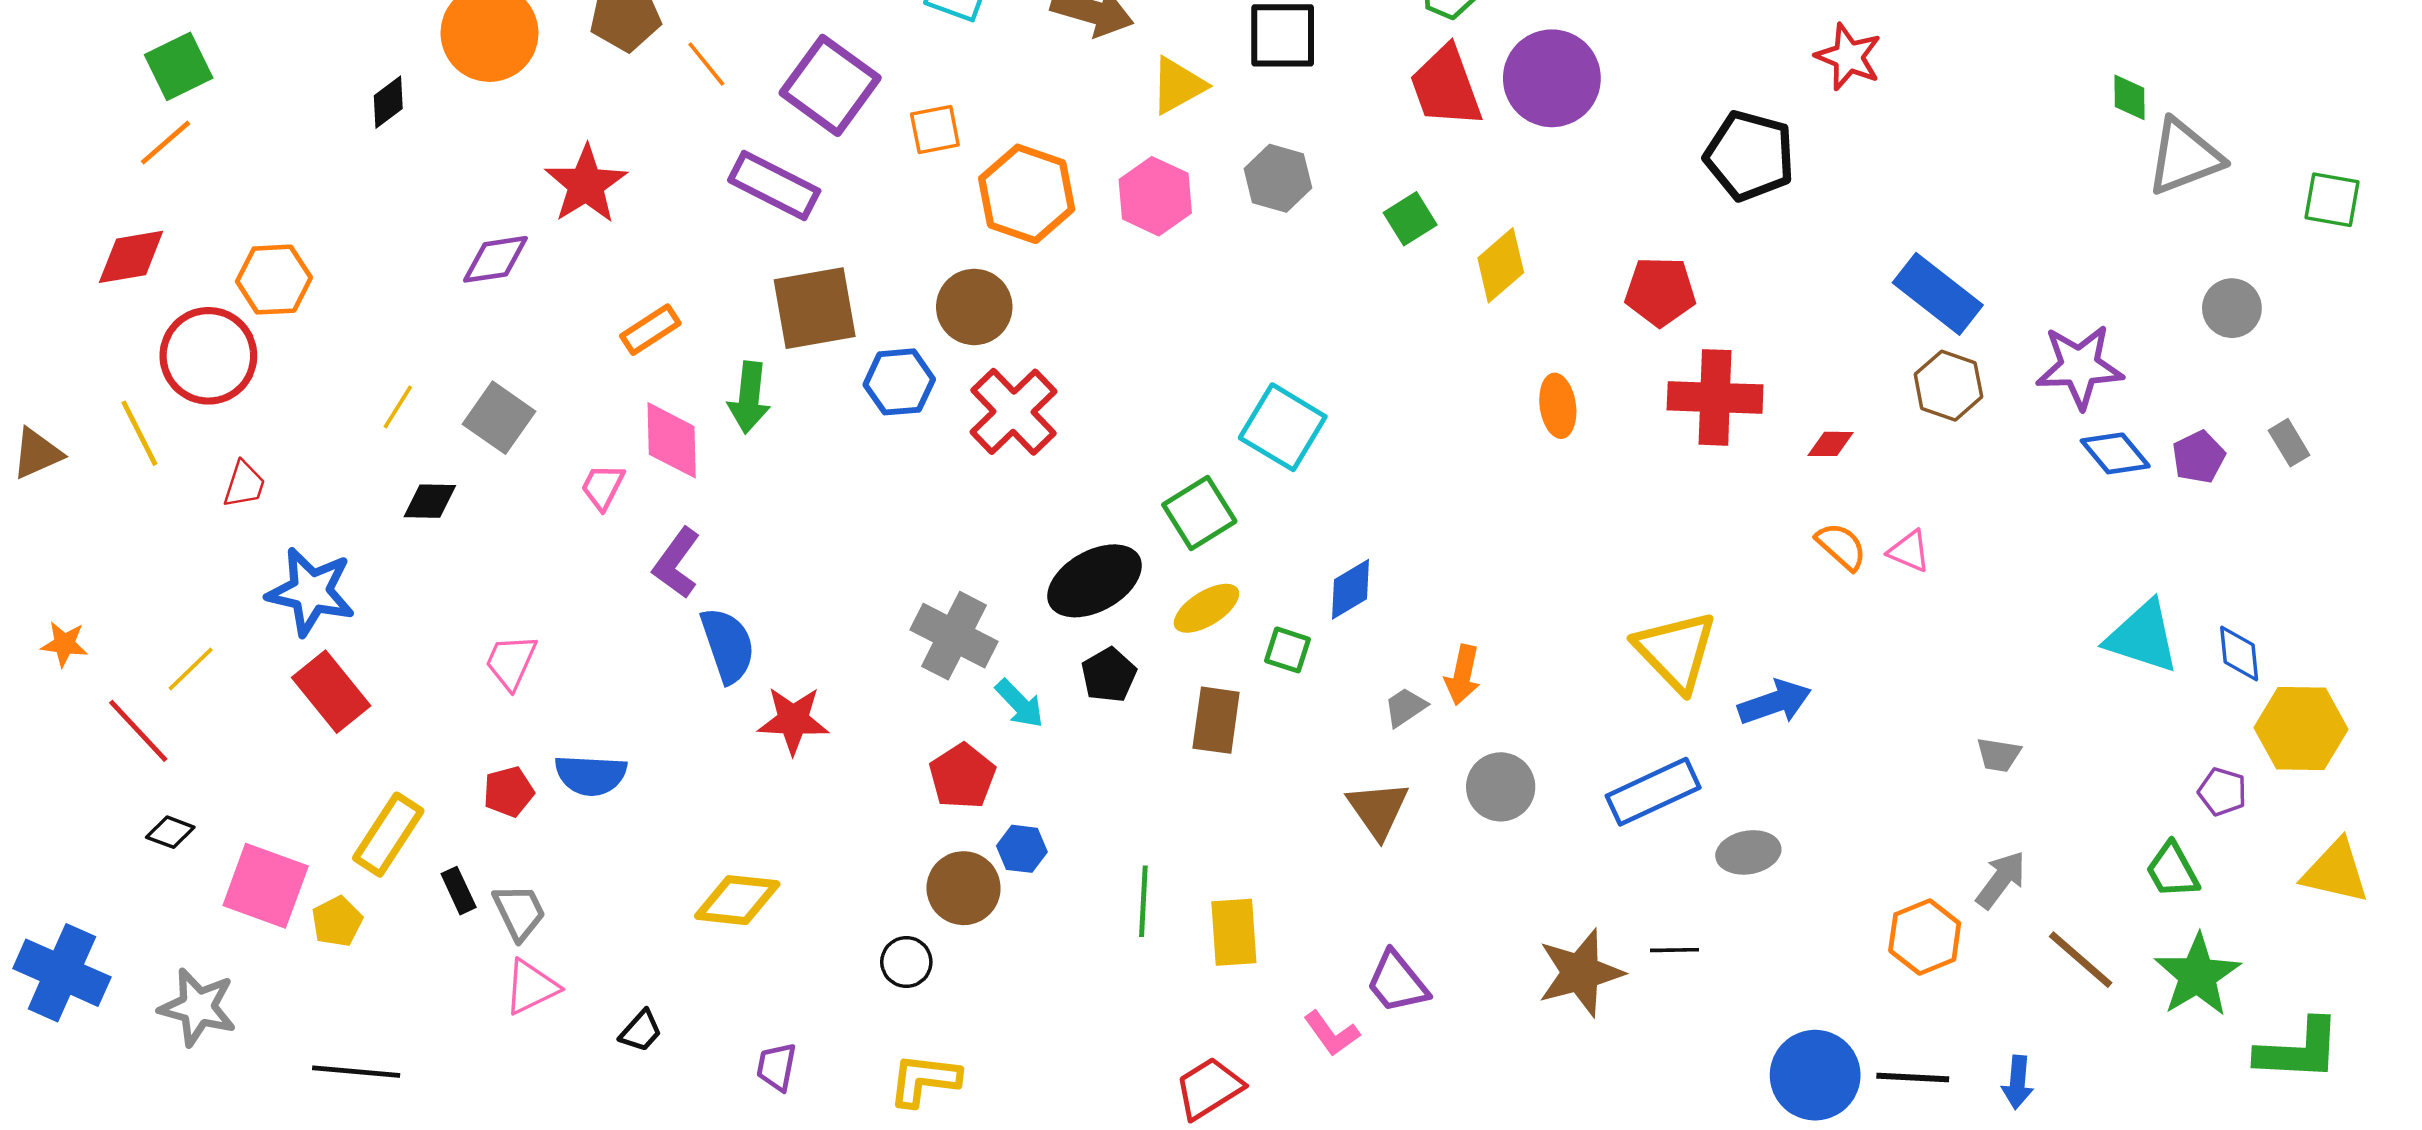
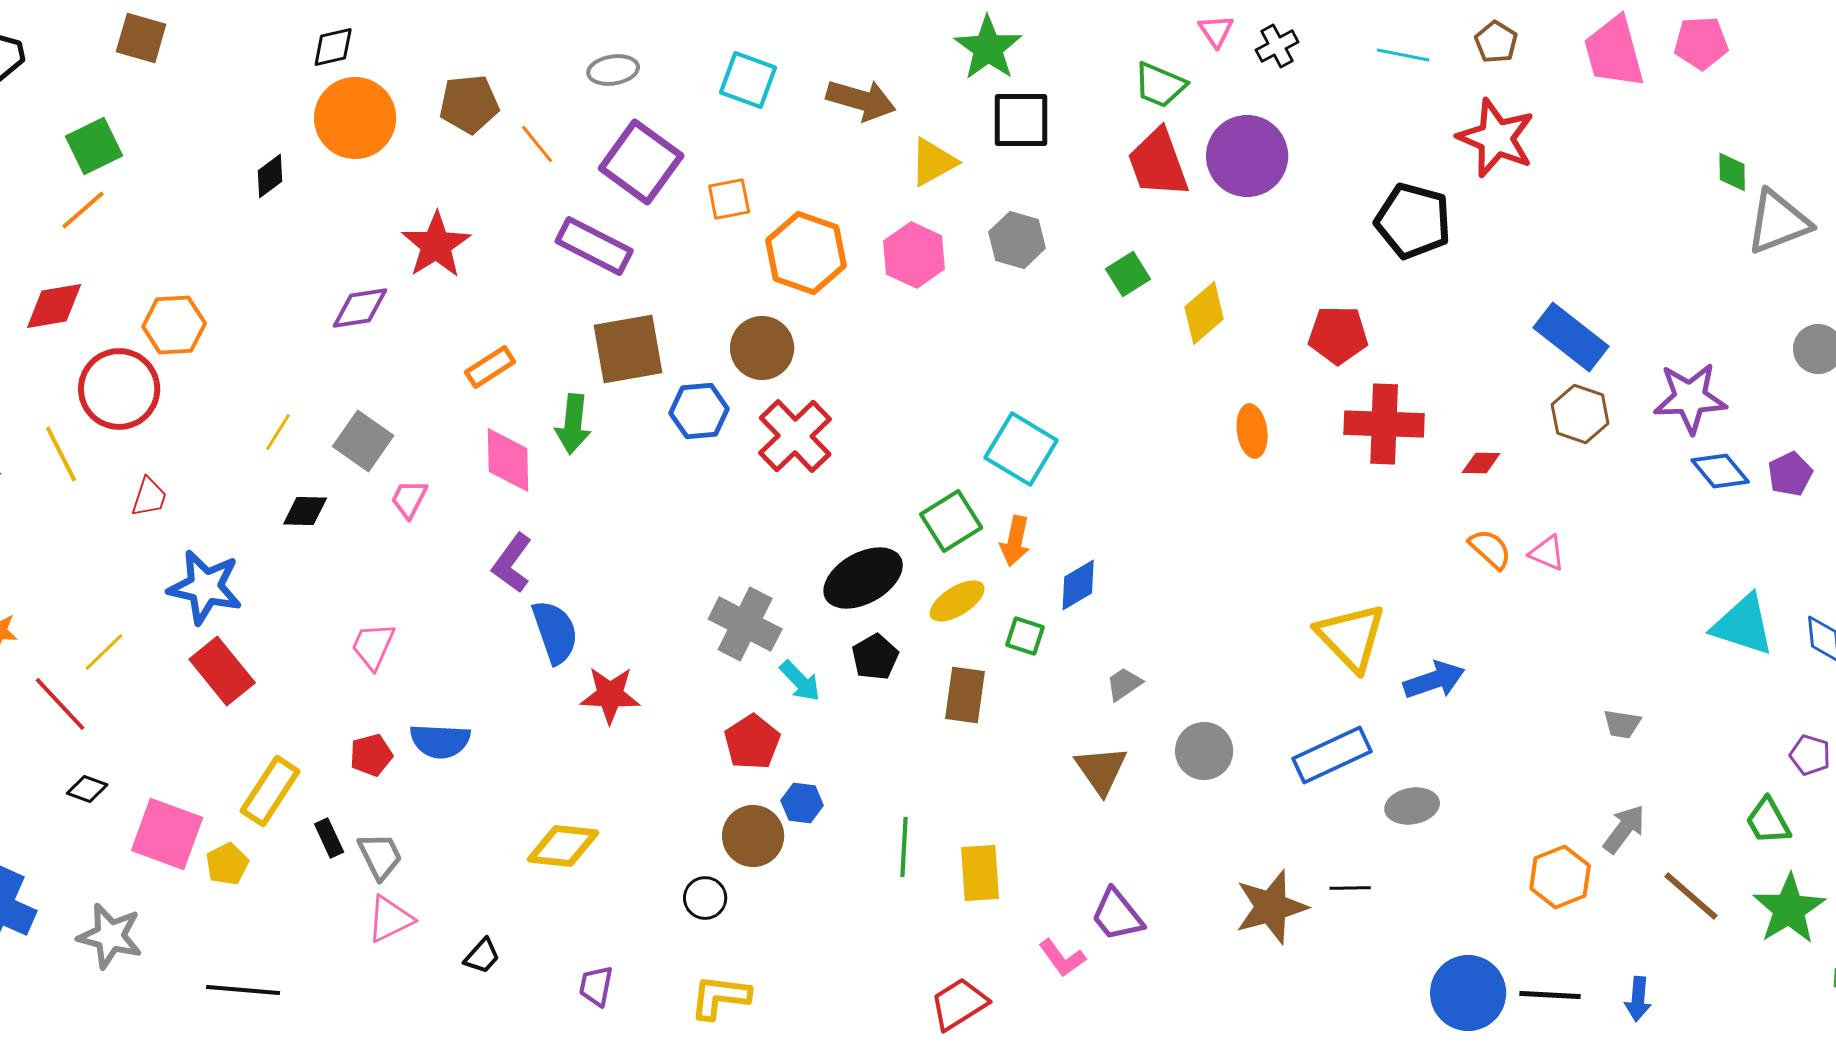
red star: (1848, 57) -> (1496, 138), size x1.4
pink trapezoid: (603, 487) -> (409, 499), moved
orange arrow: (1463, 675) -> (1015, 541), moved

